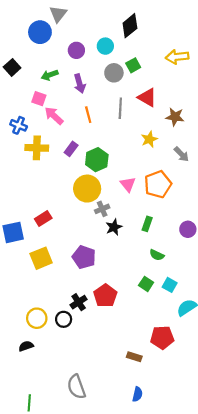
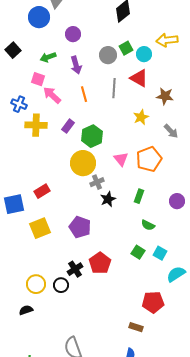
cyan circle: (105, 46) -> (144, 54), moved
brown rectangle: (134, 357) -> (136, 327), moved

